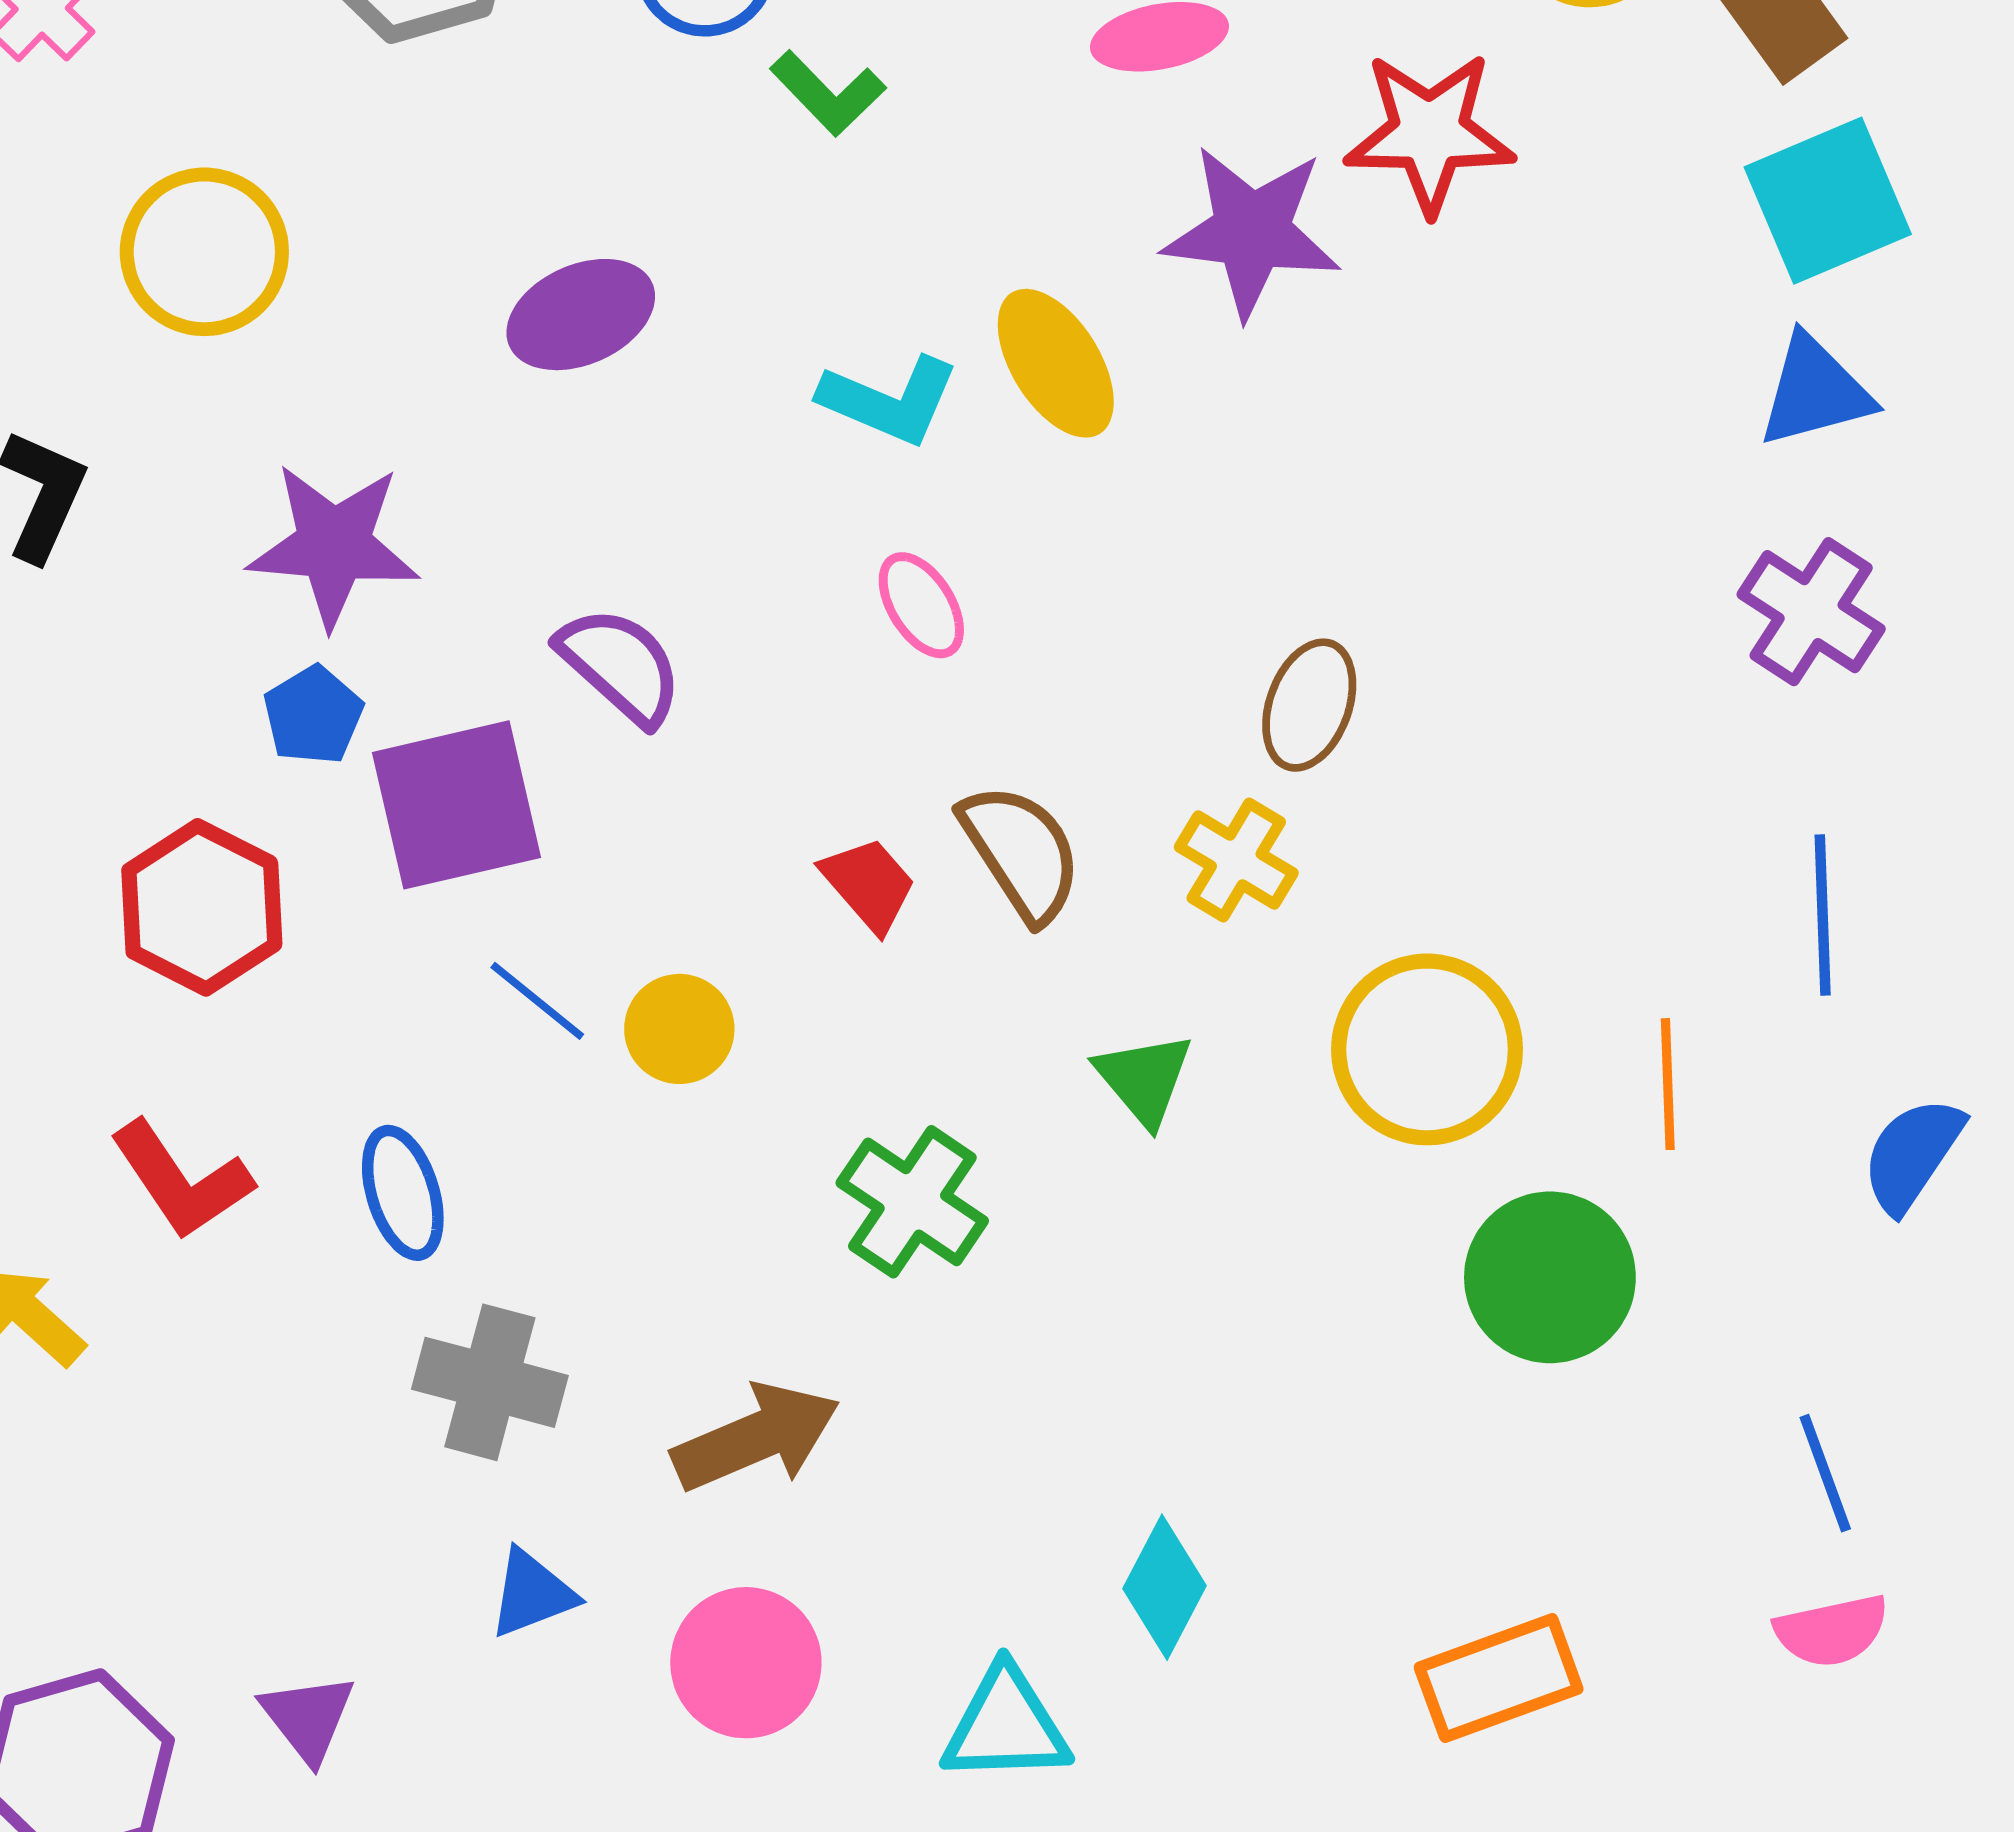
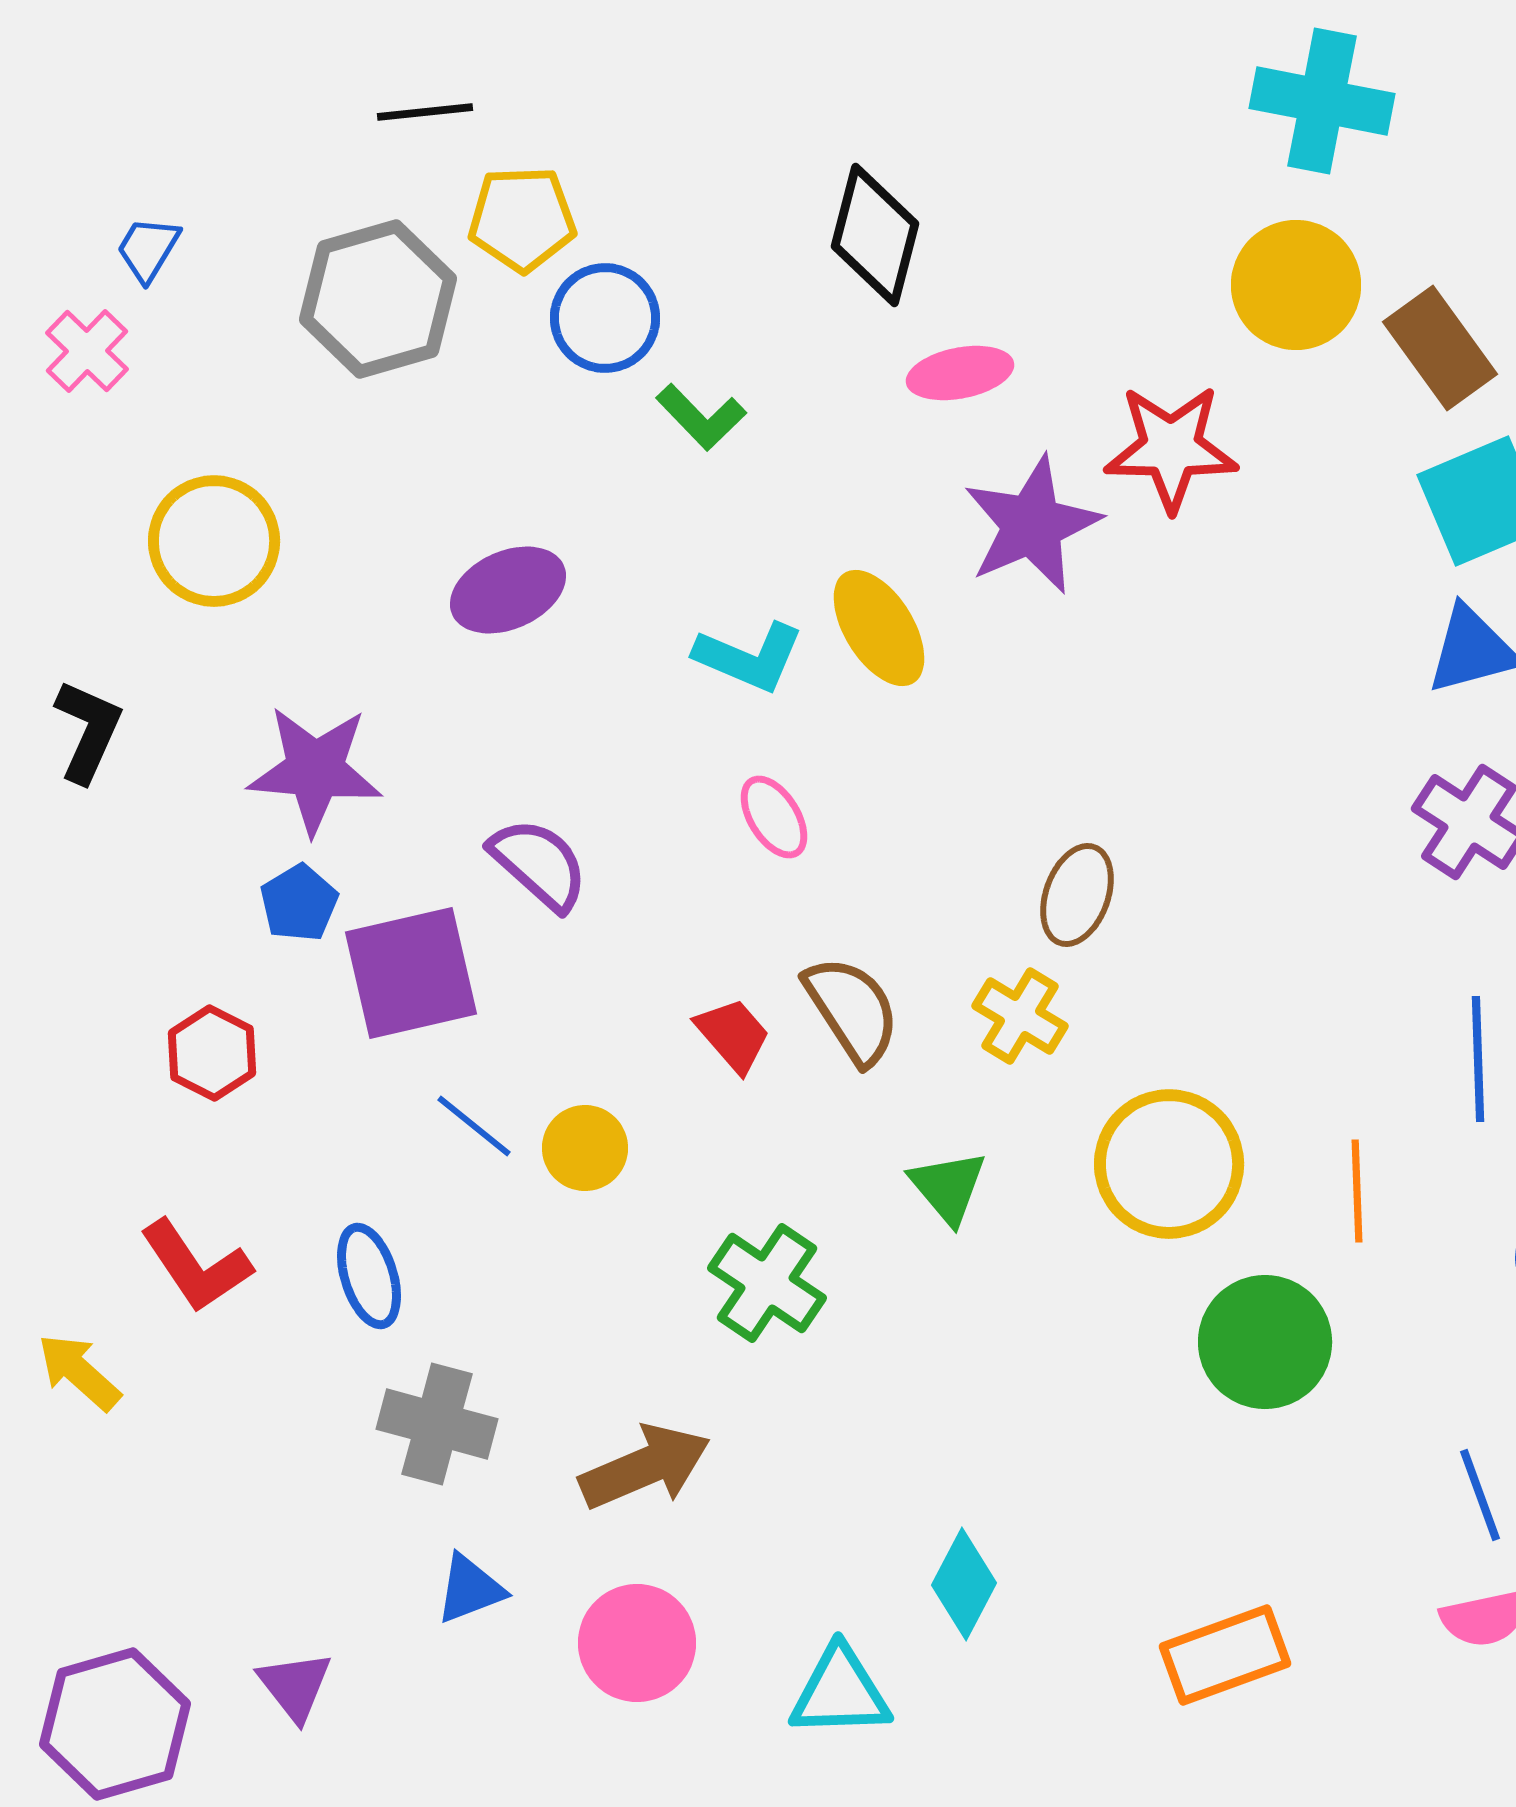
purple star: (1252, 231) -> (1032, 525), turned -30
red hexagon: (202, 907) -> (212, 1053), size x0.7

